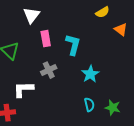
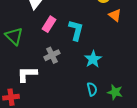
orange triangle: (121, 29) -> (115, 15), moved
pink rectangle: (46, 39) -> (49, 24), turned 42

